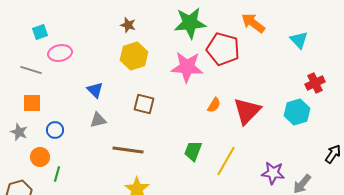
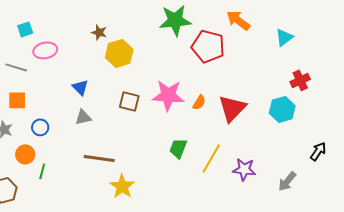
brown star: (128, 25) -> (99, 32), moved
cyan triangle: (299, 40) -> (284, 37), turned 36
pink star: (187, 67) -> (168, 95), moved
brown line: (128, 150) -> (99, 158), moved
purple star: (273, 173) -> (244, 169), moved

